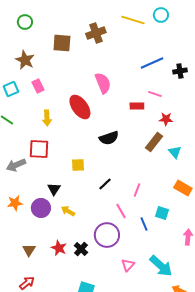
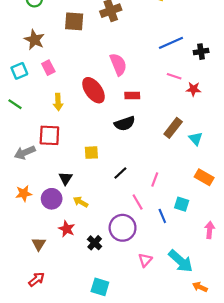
red rectangle: (137, 106) -> (132, 96), moved
red star: (166, 119) -> (193, 89), moved
red star: (59, 248) -> (67, 229), moved

